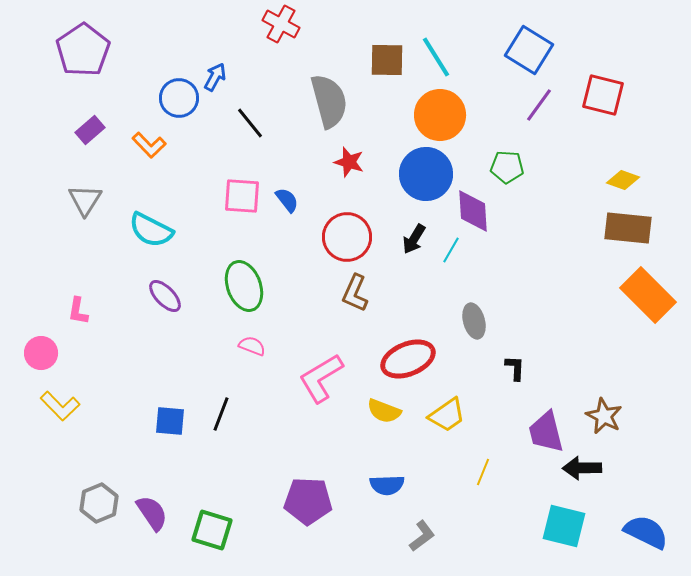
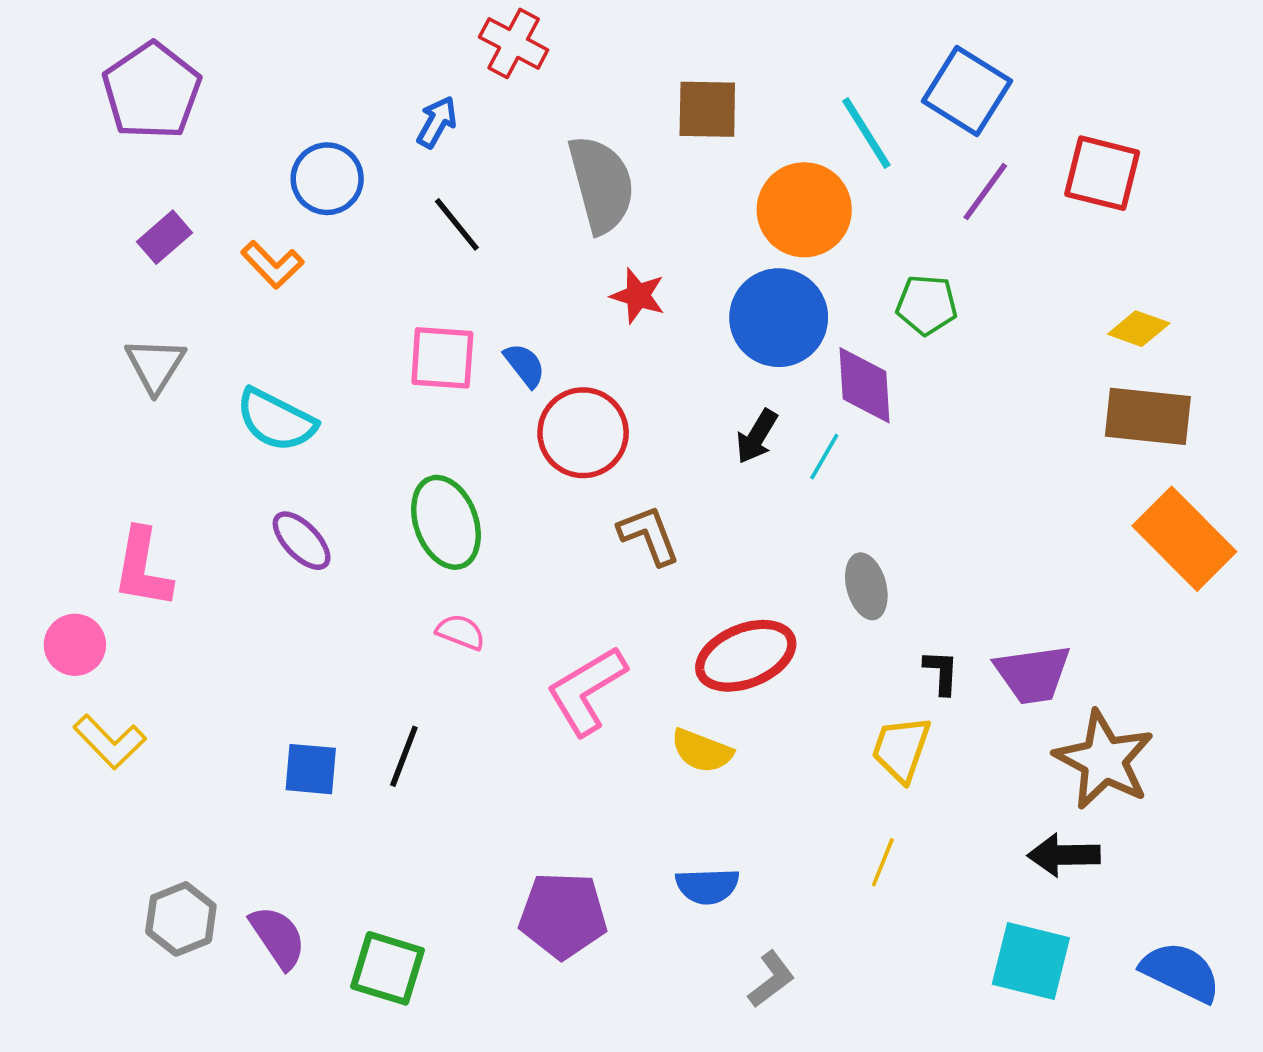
cyan line: (436, 57) -> (866, 133), moved
blue arrow: (215, 77) -> (437, 122), moved
red circle: (347, 237) -> (583, 433), moved
brown L-shape: (355, 293) -> (649, 535), turned 135
pink L-shape: (78, 311) -> (143, 568), size x1.6
yellow trapezoid: (447, 415) -> (901, 749), moved, turned 144
brown star: (604, 416) -> (1104, 760), size x1.5
purple trapezoid: (546, 432) -> (1033, 674), moved, turned -84

